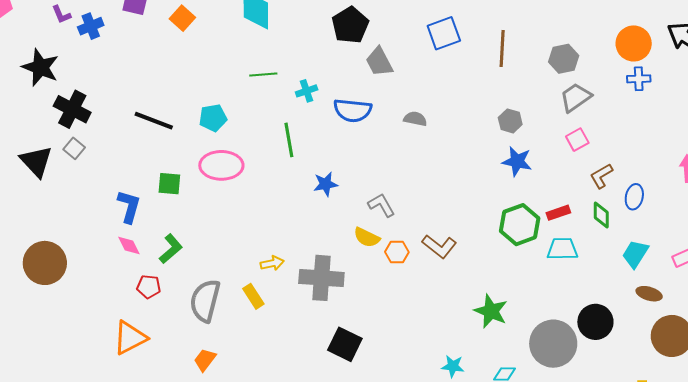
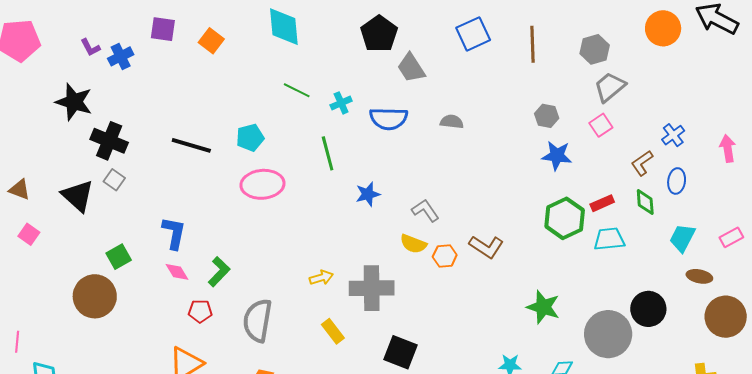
green line: (263, 75) -> (297, 90), turned 36
blue cross: (639, 79) -> (673, 135), moved, turned -30
pink square: (577, 140) -> (601, 125), moved
green square: (169, 184) -> (119, 257), moved, turned -30
yellow rectangle: (253, 296) -> (333, 331), moved

